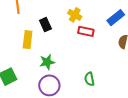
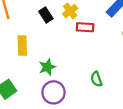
yellow cross: (75, 15) -> (70, 11), turned 32
black rectangle: (45, 25) -> (46, 15), moved

